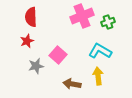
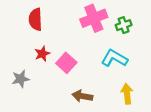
red star: (27, 41) -> (42, 54), moved
gray star: (36, 66) -> (21, 79), moved
yellow arrow: (98, 76) -> (127, 94), moved

